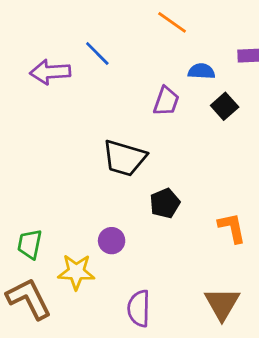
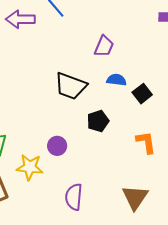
blue semicircle: (201, 71) -> (116, 80), moved
black square: (225, 106) -> (142, 94), moved

